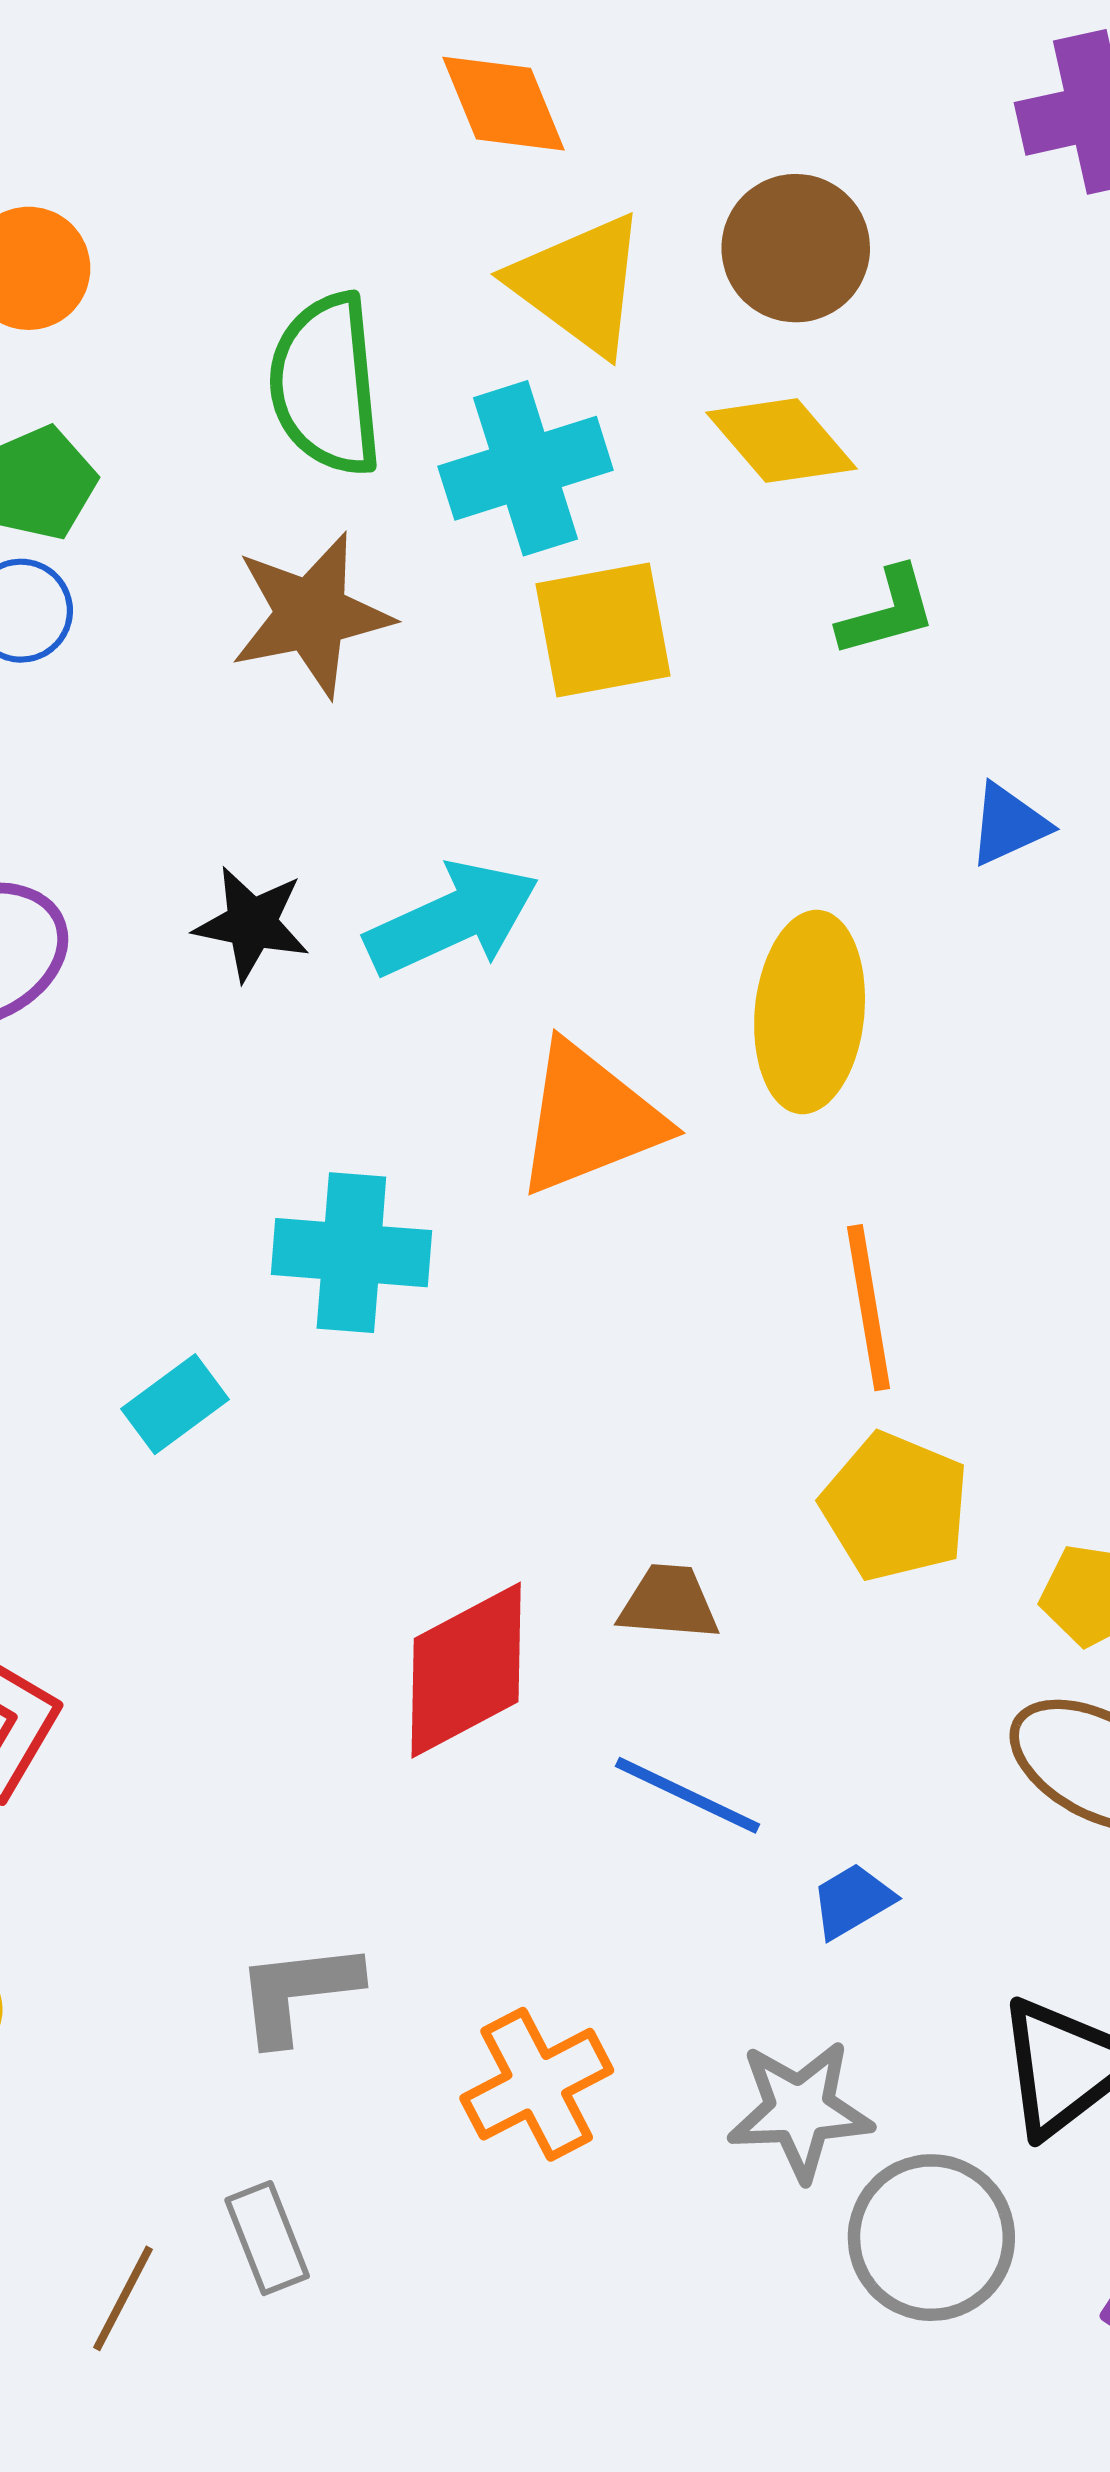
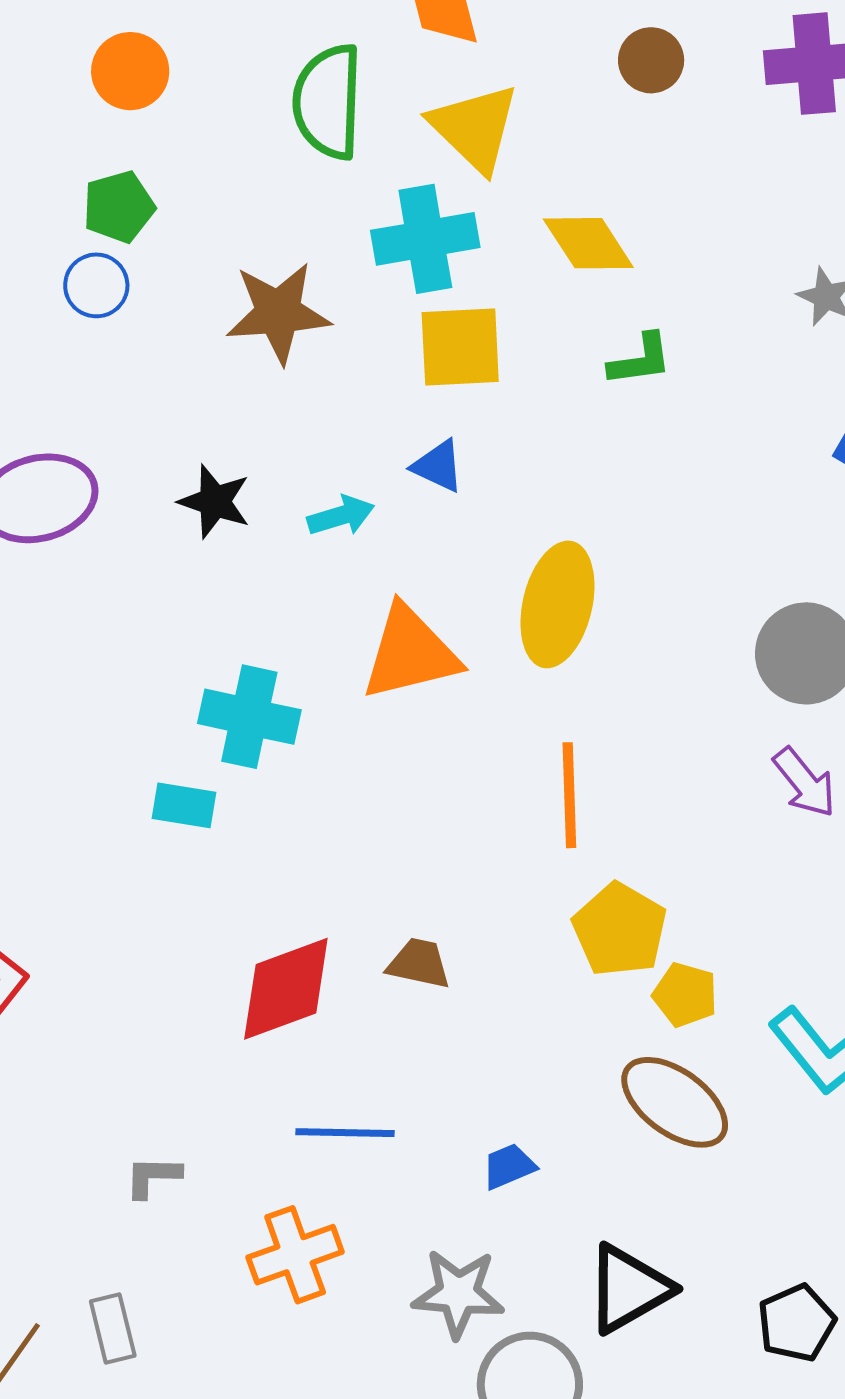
brown circle: (796, 248) -> (651, 60), moved, size x0.7
green semicircle: (326, 384) -> (328, 102), moved
blue triangle: (1008, 824) -> (438, 466), moved, turned 42
cyan arrow: (452, 919) -> (341, 516), size x0.6
cyan rectangle: (175, 1404) -> (184, 805), moved, turned 38
yellow pentagon: (895, 1507) -> (620, 930), moved
blue line: (688, 1795) -> (345, 1133), moved, turned -32
gray L-shape: (298, 1992) -> (153, 1177), size x0.7

